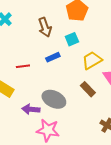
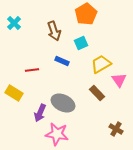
blue rectangle: (53, 57) -> (62, 61), turned 48
purple arrow: (31, 109) -> (40, 113), turned -72

